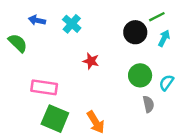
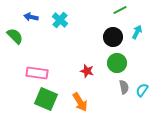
green line: (157, 17) -> (120, 10), moved
black circle: (135, 32) -> (113, 37), moved
red star: (91, 61) -> (87, 71), moved
cyan semicircle: (166, 83) -> (142, 90), moved

